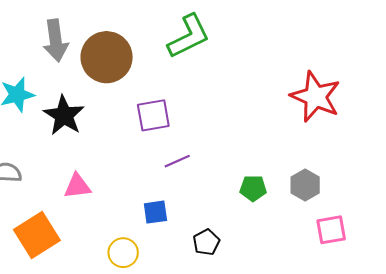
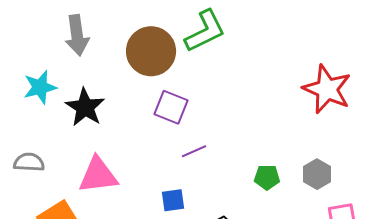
brown circle: (107, 57) -> (151, 51), moved
purple square: (153, 115) -> (171, 107), turned 32
pink triangle: (77, 186) -> (98, 175), size x1.5

